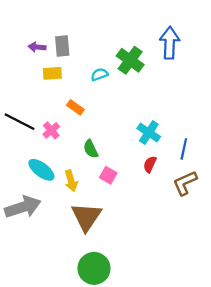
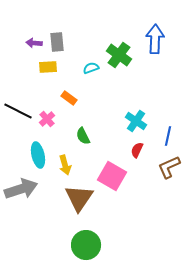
cyan ellipse: (41, 170) -> (38, 155), turned 40
pink square: (108, 175) -> (112, 176), moved, size x1.8

